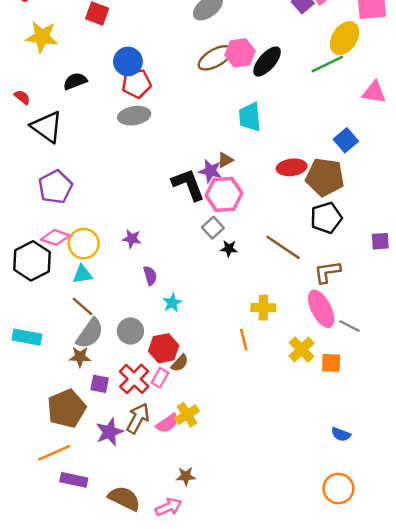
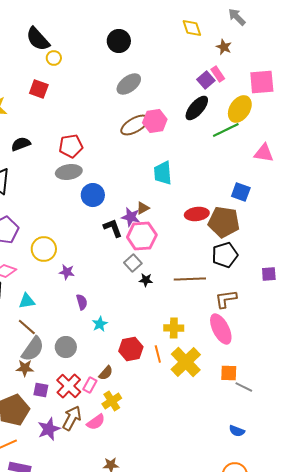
blue circle: (128, 61) -> (93, 195), moved
black ellipse: (267, 61) -> (197, 108), moved
blue square: (346, 140) -> (241, 192), turned -30
black L-shape: (188, 185) -> (113, 228), size x0.7
yellow circle: (84, 244) -> (44, 249), moved
brown line: (283, 247) -> (190, 279), turned -36
gray line: (349, 326) -> (244, 387), moved
red hexagon: (164, 348) -> (131, 349), moved
yellow cross: (301, 349) -> (186, 362), moved, size x1.4
yellow cross: (187, 415) -> (112, 401), moved

